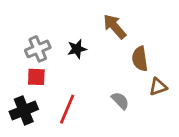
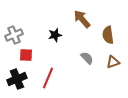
gray cross: (38, 49) -> (14, 35), moved
brown semicircle: (140, 59) -> (108, 35), moved
gray semicircle: (120, 101) -> (87, 58), moved

